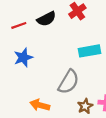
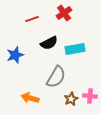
black semicircle: (46, 19) -> (49, 43), moved
red line: (19, 25) -> (32, 19), moved

